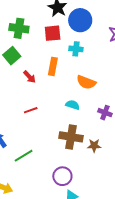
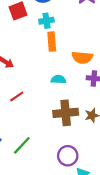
orange rectangle: (53, 66) -> (52, 42), moved
orange semicircle: (86, 82) -> (82, 57), moved

